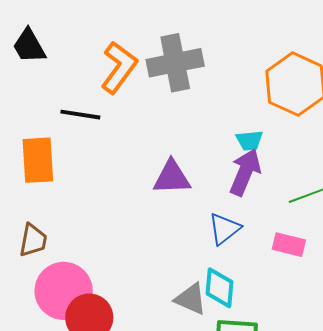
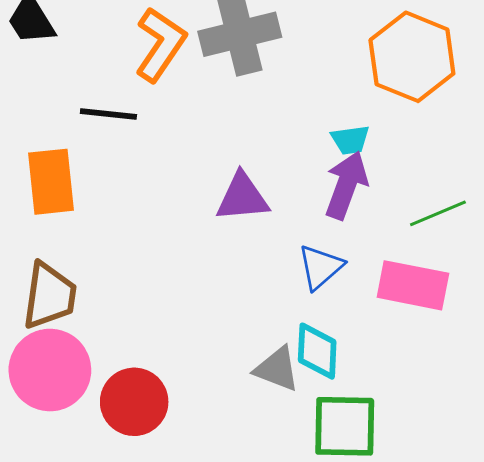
brown trapezoid: (33, 240) -> (49, 296), size x1.4
pink rectangle: (289, 245) -> (413, 285), size x1.5
pink circle: (64, 291) -> (50, 370), moved

